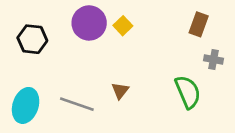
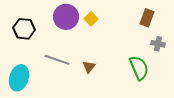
gray line: (77, 104) -> (57, 60), moved

